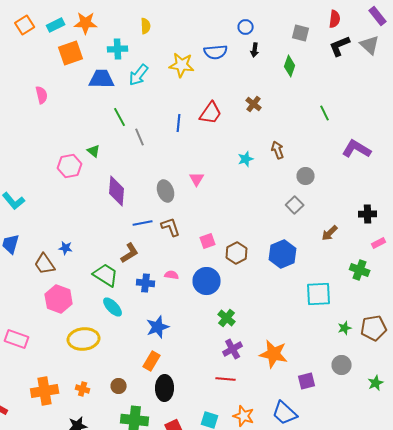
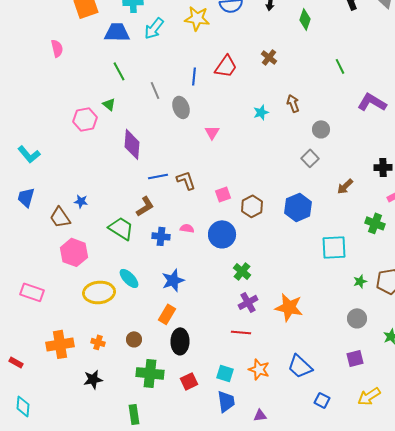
green line: (120, 117) -> (119, 71), moved
gray ellipse: (166, 191) -> (181, 107), moved
cyan ellipse: (113, 307) -> (129, 278), moved
purple square: (307, 381) -> (355, 358), moved

